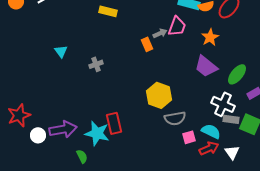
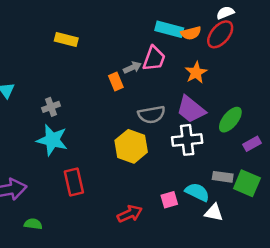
white cross: (223, 104) -> (187, 140), moved, turned -30
gray semicircle: (175, 118) -> (151, 115), moved
cyan star: (97, 133) -> (52, 140), moved
red arrow: (209, 148) -> (130, 214), moved
white triangle: (232, 152) -> (214, 212), moved, turned -42
green semicircle: (82, 156) -> (33, 224), turned -56

